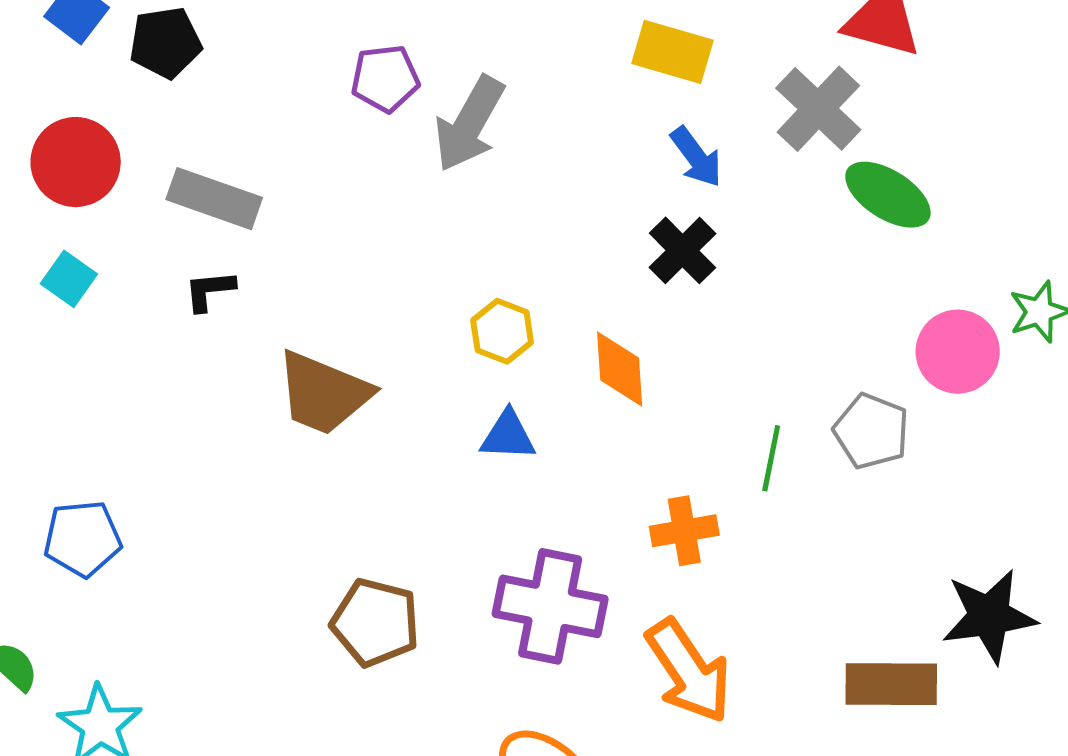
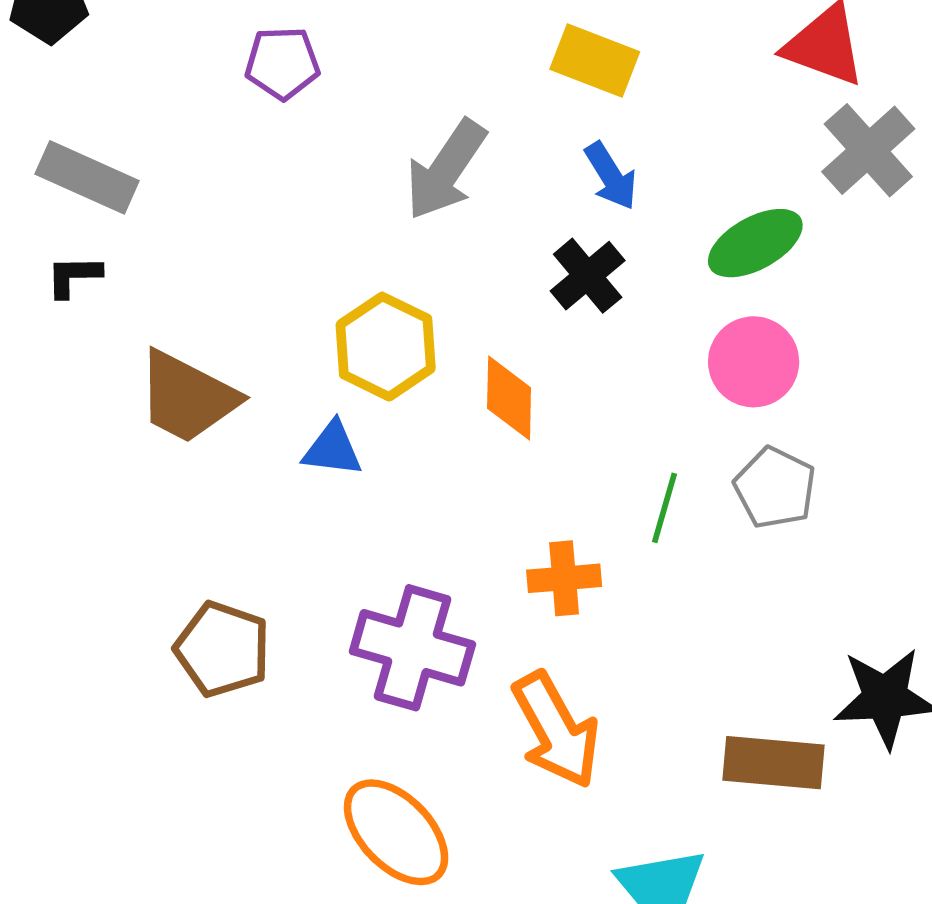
gray cross: (818, 109) -> (868, 150), moved
gray arrow: (469, 124) -> (446, 170), moved
green ellipse: (888, 195) -> (755, 243), moved, turned -66
yellow hexagon: (502, 331) -> (386, 347), size x1.5
pink circle: (958, 352) -> (754, 362), moved
blue triangle: (508, 436) -> (332, 449), moved

